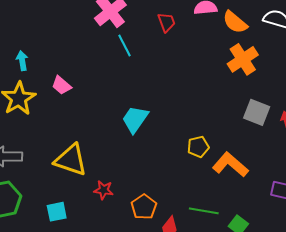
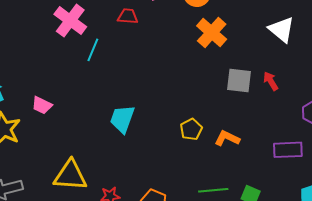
red trapezoid: (167, 22) -> (128, 16), turned -50
cyan line: (125, 45) -> (93, 50), turned 65
orange L-shape: (230, 165) -> (227, 138), size x0.7

